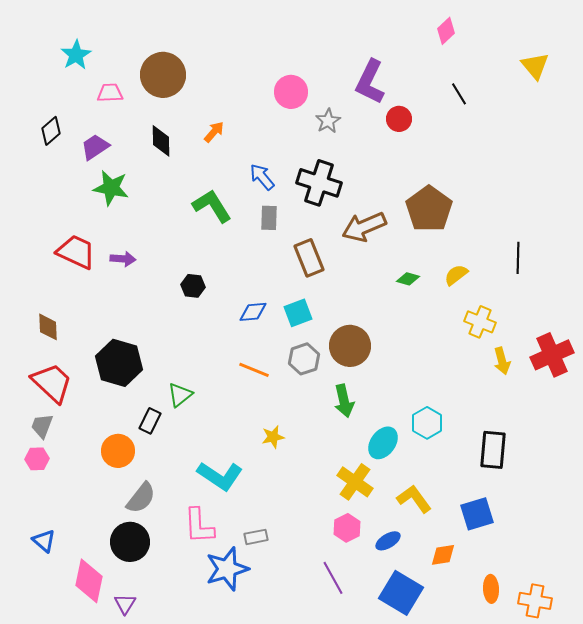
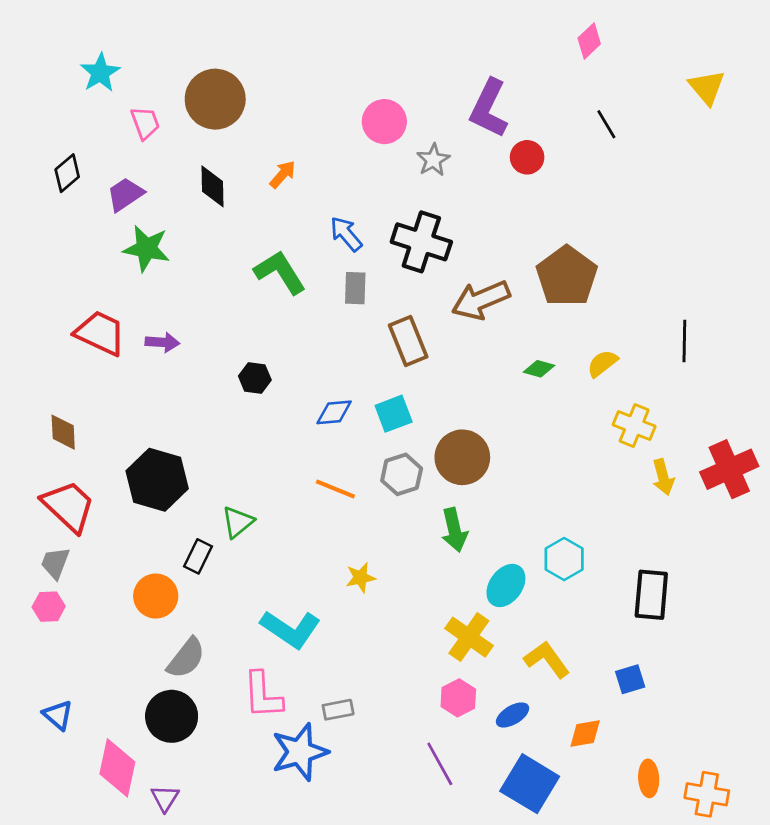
pink trapezoid: (110, 93) -> (145, 123), turned 72
blue square: (477, 514) -> (630, 679), size x0.7

